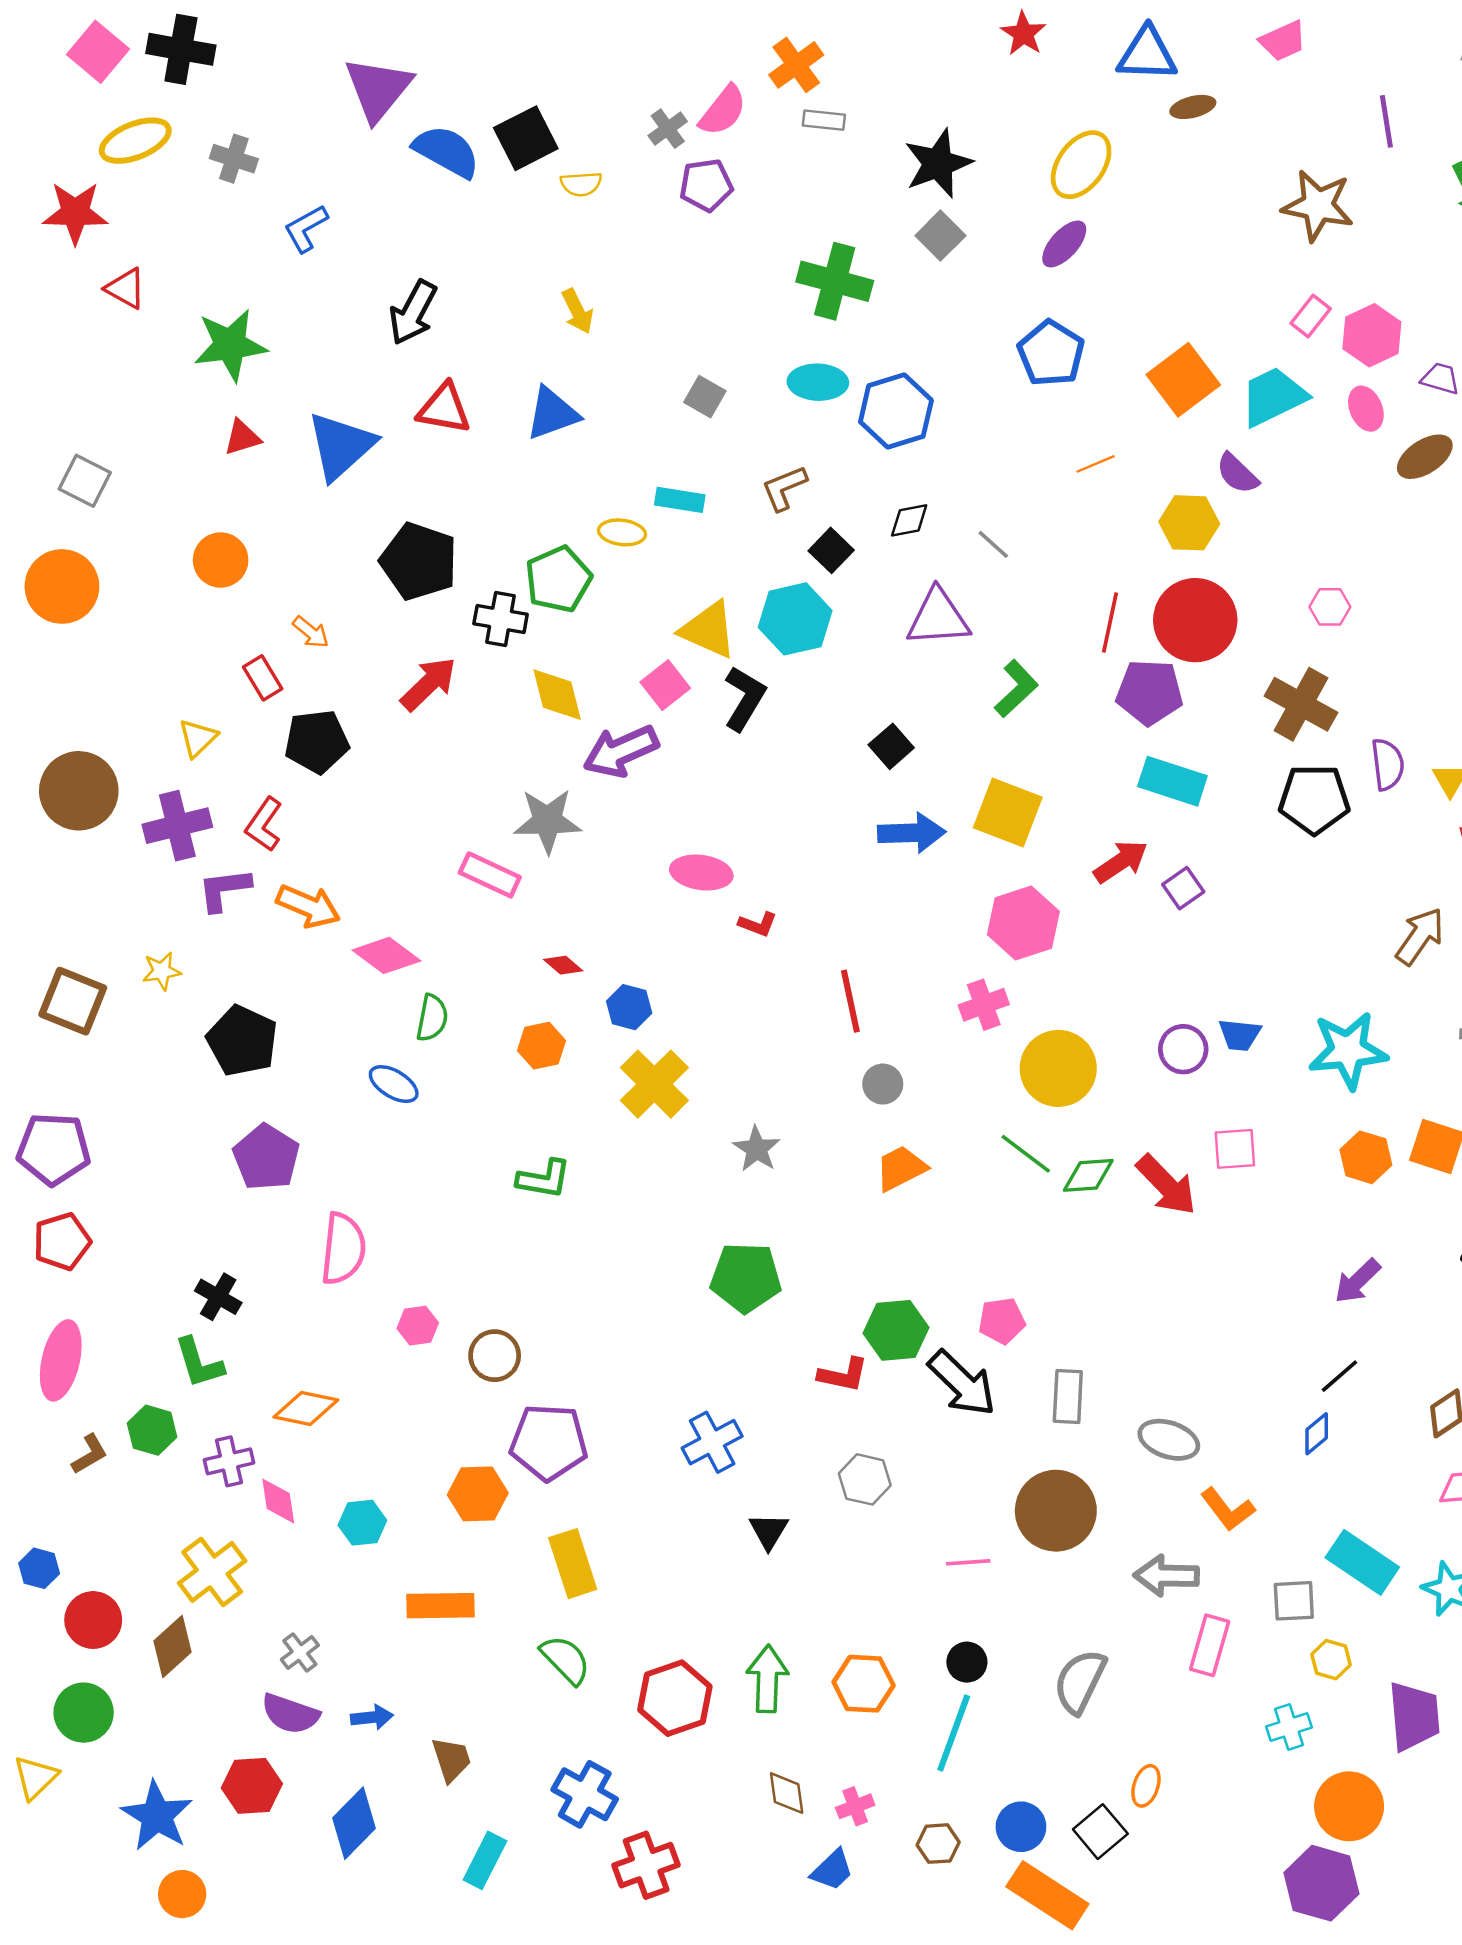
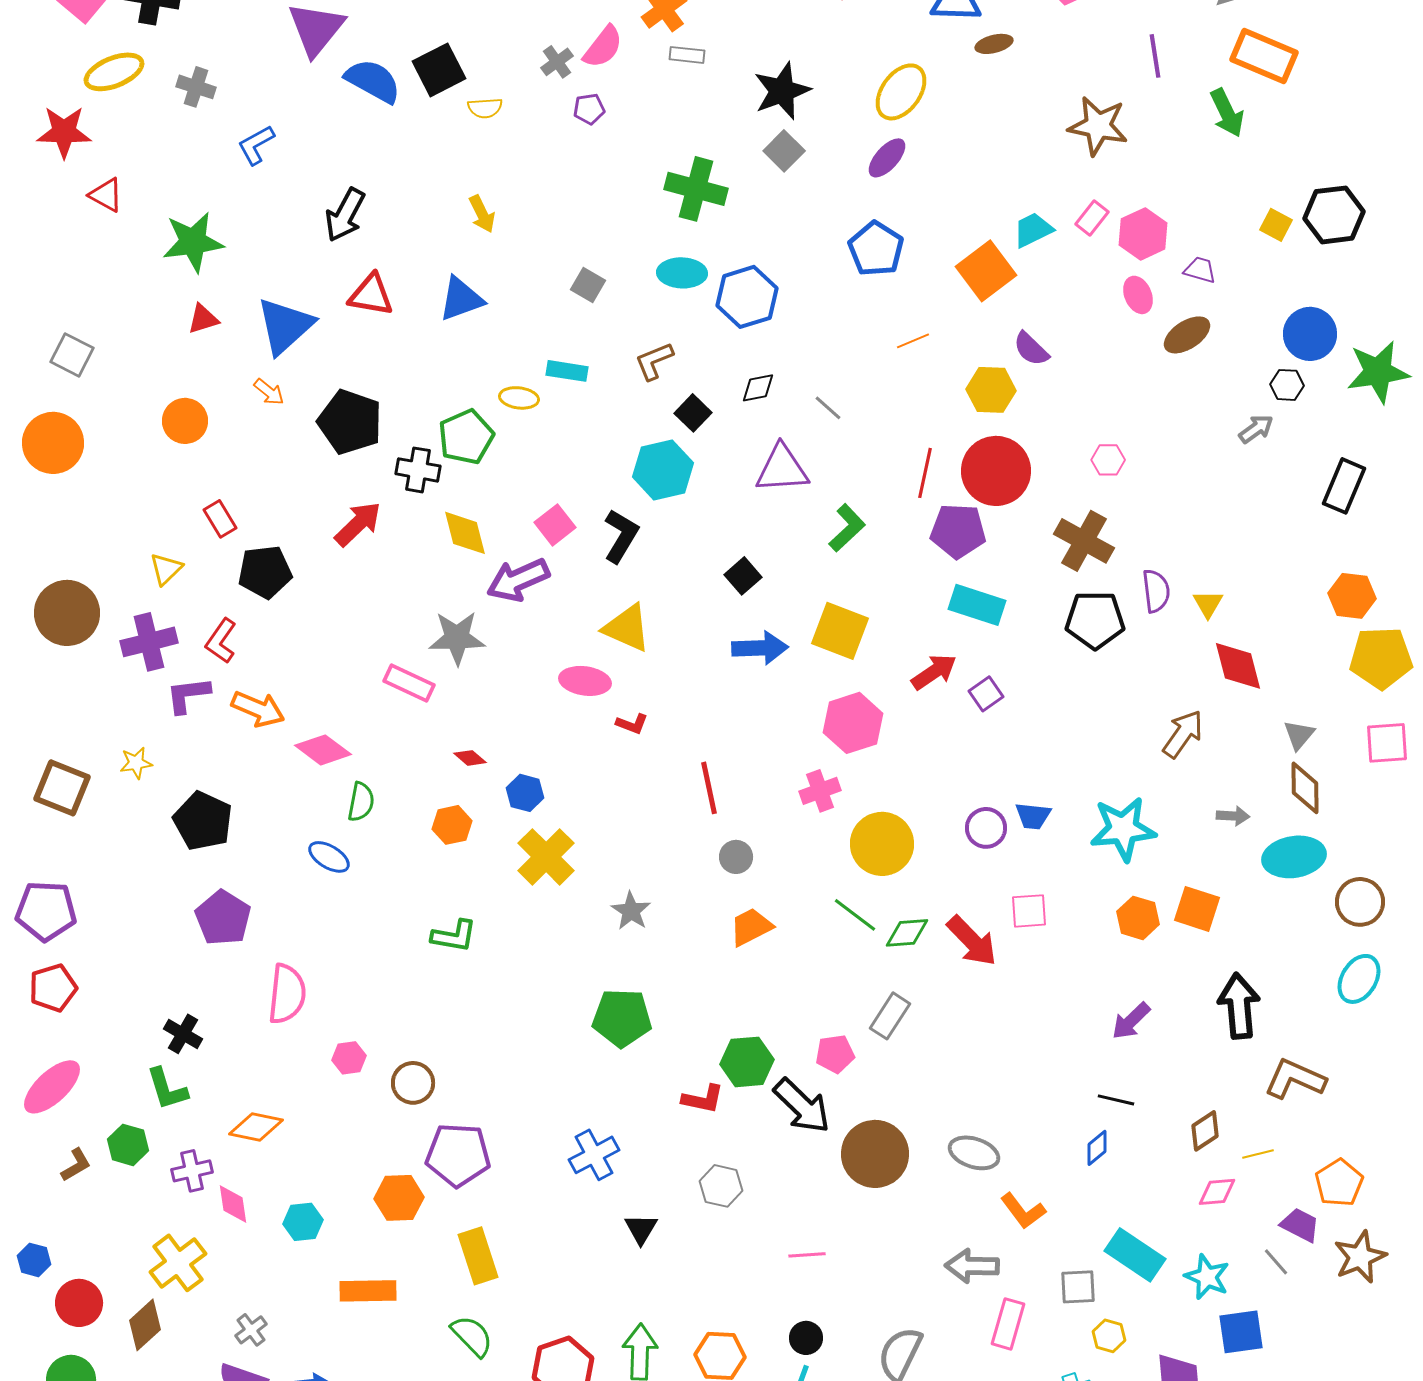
purple pentagon: (706, 185) -> (589, 109), size x0.7
cyan trapezoid: (1273, 397) -> (1033, 230), moved, size x0.7
yellow triangle: (709, 630) -> (627, 628), moved
orange arrow: (311, 632) -> (269, 392), moved
pink ellipse: (61, 1360) -> (52, 1087), turned 34
black line: (1339, 1376) -> (1116, 1100), turned 54
gray rectangle: (1068, 1396) -> (890, 1016), moved, turned 30
brown circle: (1056, 1511) -> (875, 1154), moved

